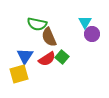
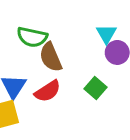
green square: (62, 57) -> (96, 88), moved

